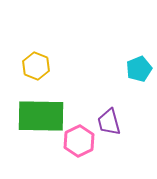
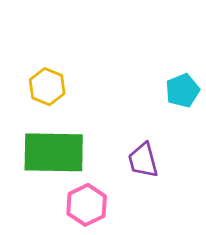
pink hexagon: (79, 141) -> (87, 205), moved

